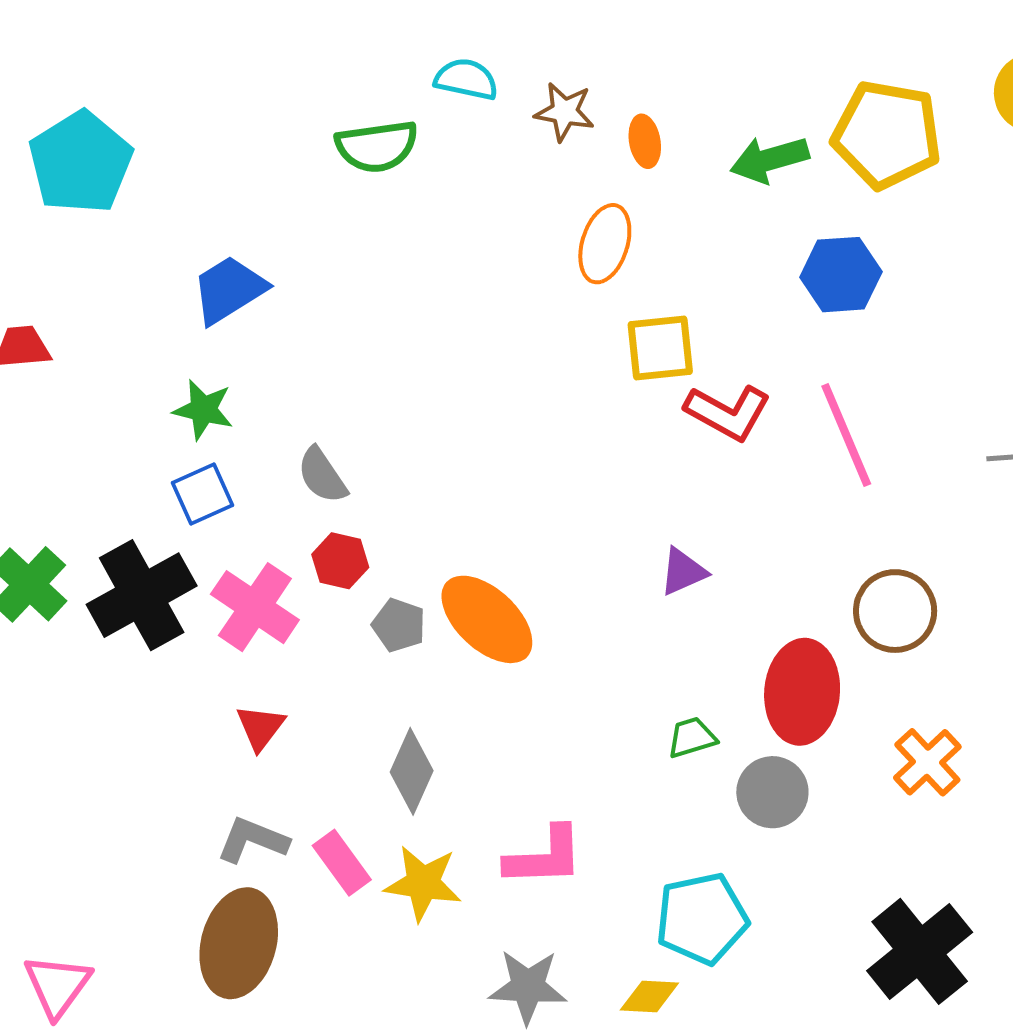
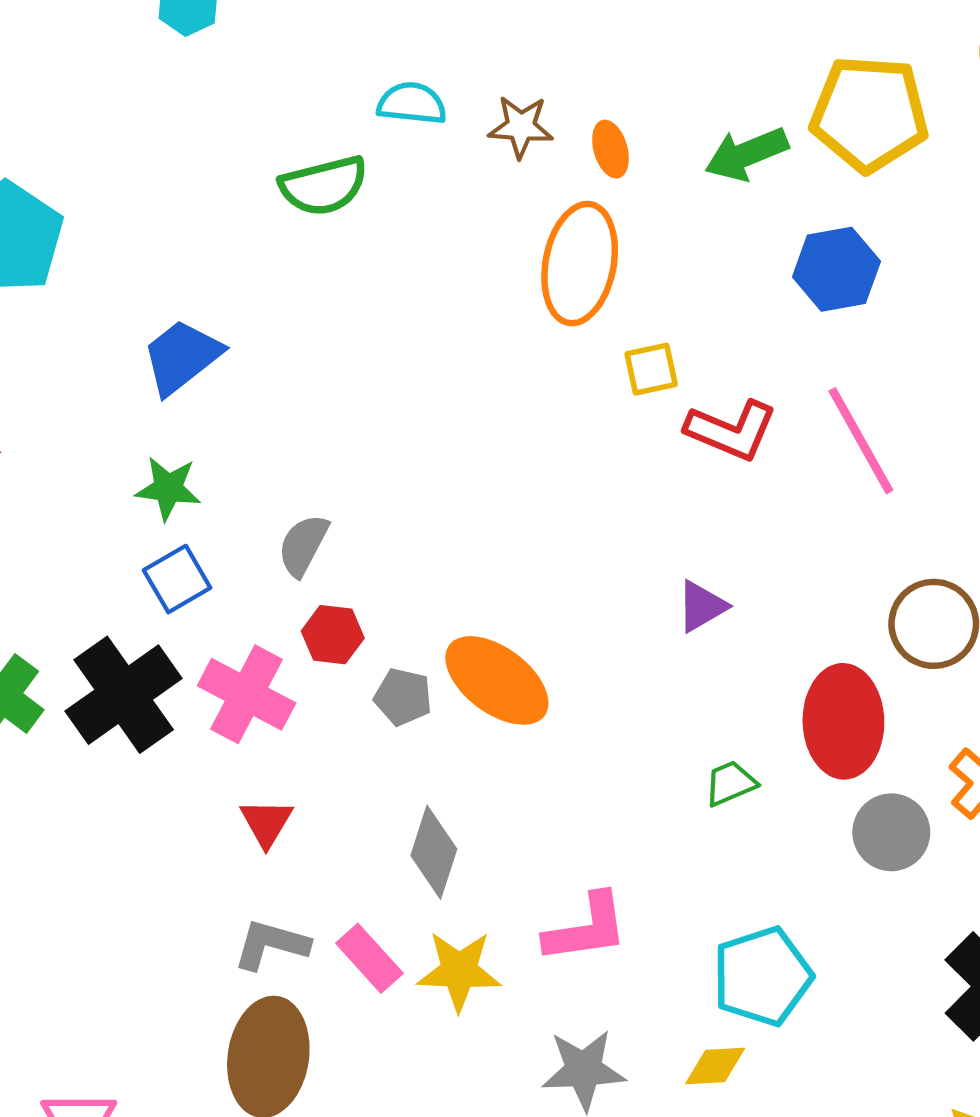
orange ellipse: (605, 244) -> (580, 264), size x1.4
yellow square: (660, 348) -> (651, 369), size x0.7
gray semicircle: (322, 475) -> (303, 545), turned 68
gray circle: (772, 792) -> (891, 832), moved

